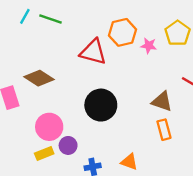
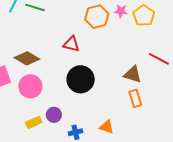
pink star: (149, 46) -> (121, 11), moved
red triangle: (93, 52) -> (71, 44), moved, size x0.7
pink circle: (49, 127) -> (30, 86), moved

